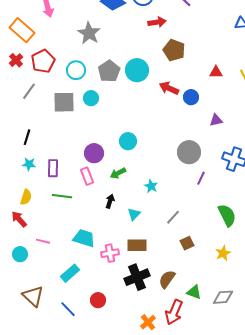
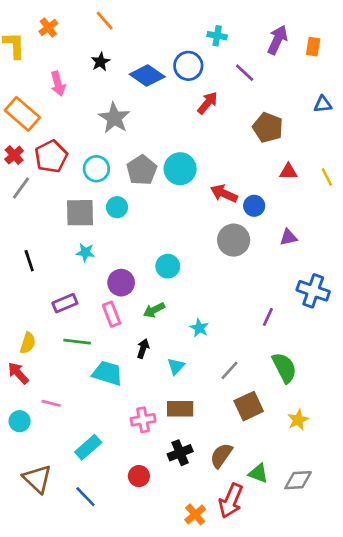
red arrow: (157, 22) -> (208, 103), turned -42
brown pentagon: (174, 50) -> (268, 128), moved
gray line: (29, 91) -> (21, 188), moved
black line: (27, 137) -> (29, 261), turned -35
gray circle: (189, 152) -> (234, 240), moved
cyan star: (29, 164) -> (85, 252), moved
purple rectangle: (53, 168) -> (65, 303), turned 66
green semicircle: (227, 215) -> (284, 368), moved
cyan trapezoid: (84, 238) -> (107, 373), moved
brown square: (187, 243) -> (249, 406), size x1.5
black cross: (137, 277) -> (180, 453), size x0.7
red circle: (98, 300) -> (139, 476), moved

